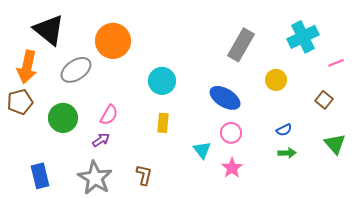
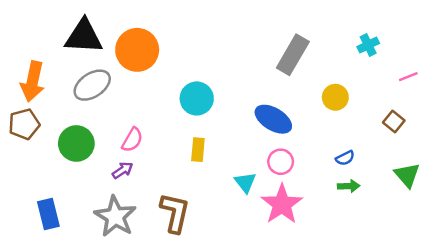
black triangle: (49, 30) -> (84, 36), moved, turned -36
cyan cross: (303, 37) -> (368, 45), size x0.6
pink star: (232, 168) -> (282, 204), size x1.6
brown L-shape: (144, 175) -> (175, 213), size x1.6

